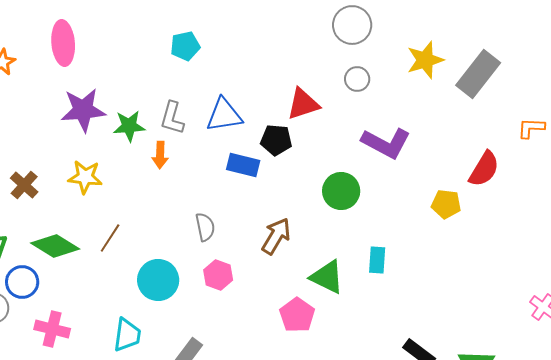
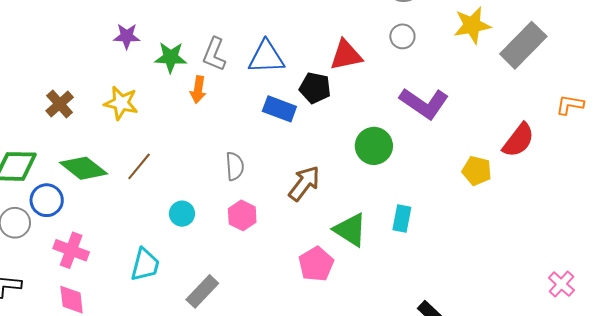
purple star: (83, 110) -> (127, 36), size x0.6
cyan circle: (158, 280) -> (182, 214), size x0.6

